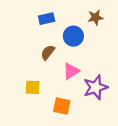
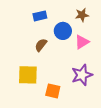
pink triangle: (71, 71) -> (82, 42), moved
yellow square: (33, 87) -> (28, 75), size x1.5

